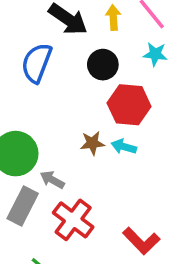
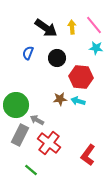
blue semicircle: (37, 63) -> (28, 53), size x0.6
black circle: (103, 65) -> (57, 58), moved
red L-shape: (141, 241) -> (88, 155), turned 80

